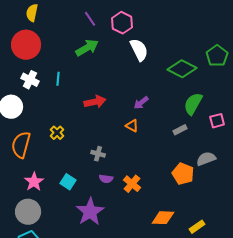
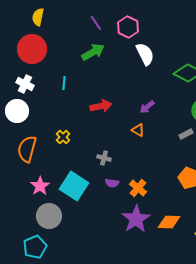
white cross: (30, 80) -> (25, 84), moved
cyan square: (68, 182) -> (74, 186), size x1.8
gray circle: (28, 212) -> (49, 216), moved
purple star: (90, 212) -> (136, 219), moved

